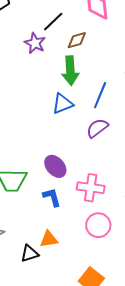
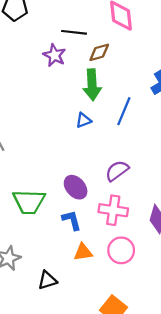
black line: (53, 22) -> (74, 32), turned 50
blue triangle: (62, 104) -> (84, 120), size x0.7
purple semicircle: (97, 128) -> (117, 171), moved
orange triangle: (49, 239) -> (83, 252), moved

